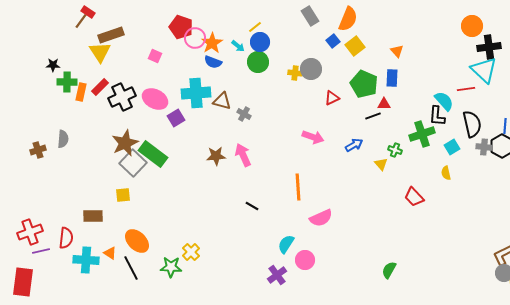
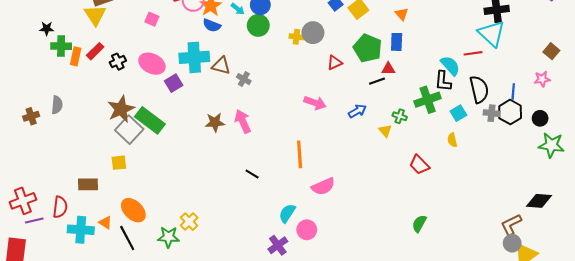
black cross: (122, 97) -> (118, 62), size x0.6
green semicircle: (389, 270) -> (419, 224), moved

